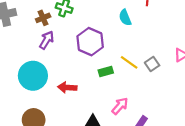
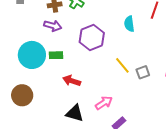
purple arrow: (47, 40) -> (53, 26), turned 60
green rectangle: (106, 71) -> (56, 55), moved
red arrow: (67, 87) -> (72, 81), moved

